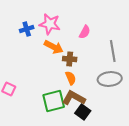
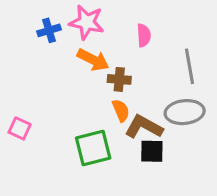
pink semicircle: (85, 32) -> (144, 35), turned -32
brown L-shape: (74, 98) -> (144, 127), moved
black square: (83, 112) -> (152, 151), moved, turned -35

